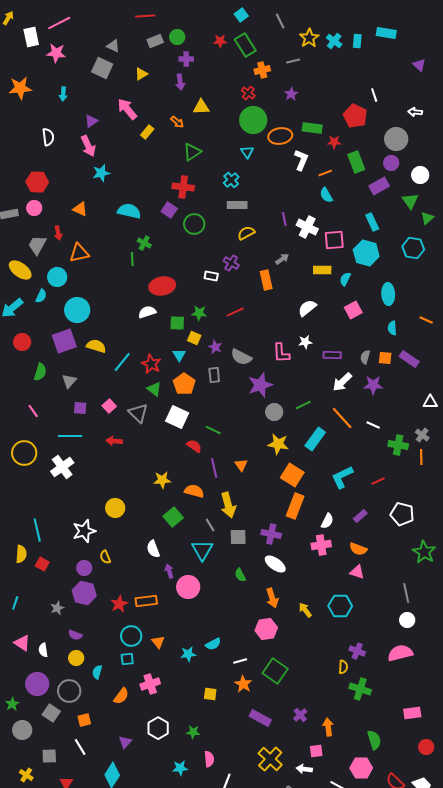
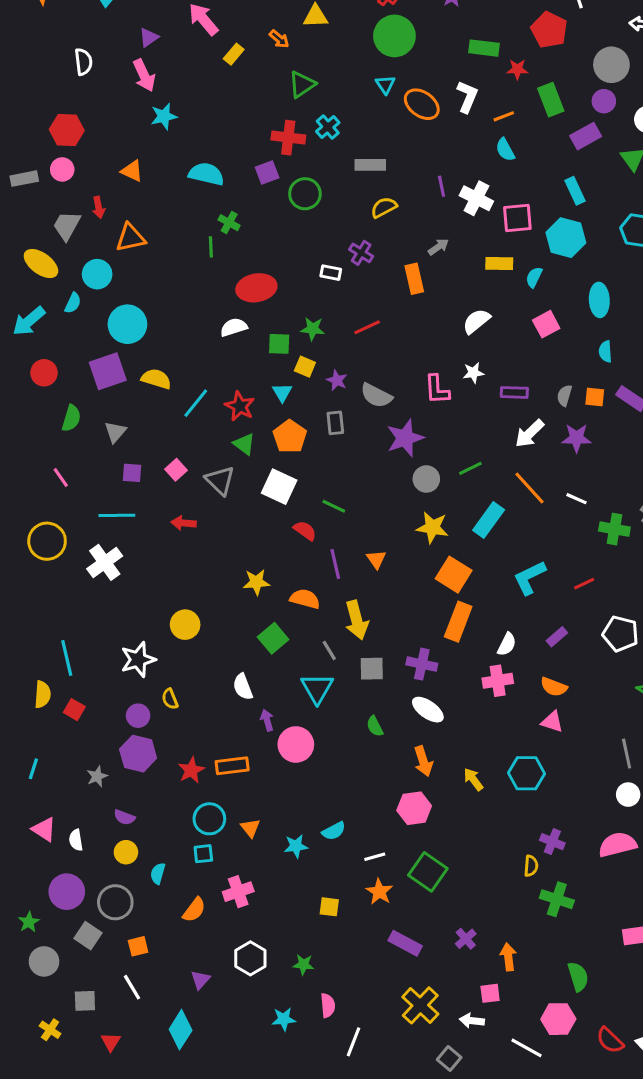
orange ellipse: (280, 136) -> (422, 104), moved, turned 45
cyan cross: (231, 180) -> (328, 127), moved
purple square: (169, 210) -> (267, 172), turned 35

